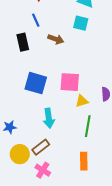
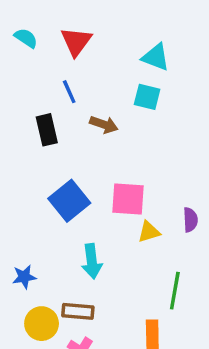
blue square: (36, 83) -> (69, 201), turned 35
green line: (88, 126) -> (175, 291), moved
brown rectangle: (41, 147) -> (78, 311), turned 42

